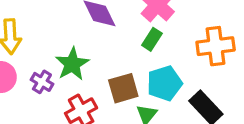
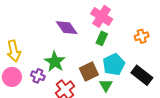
orange cross: (216, 46) -> (142, 36), size x0.6

